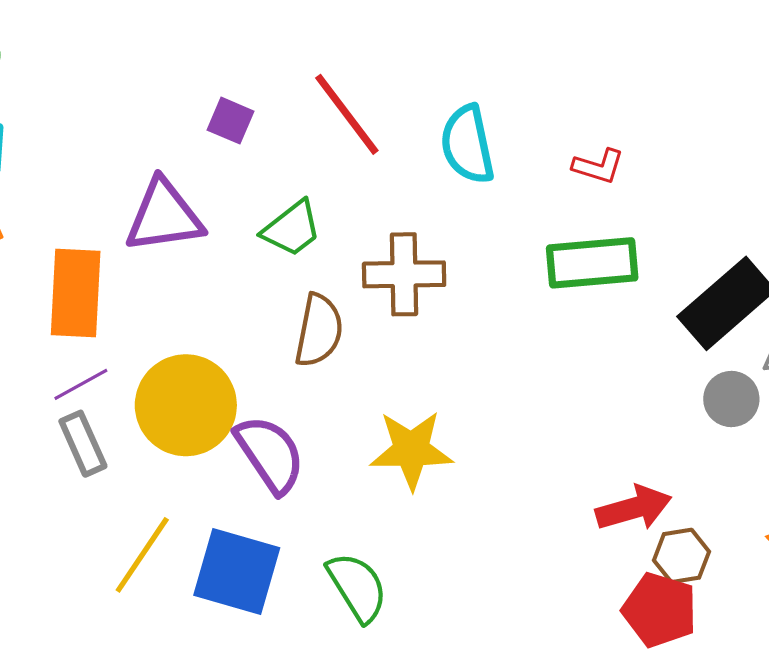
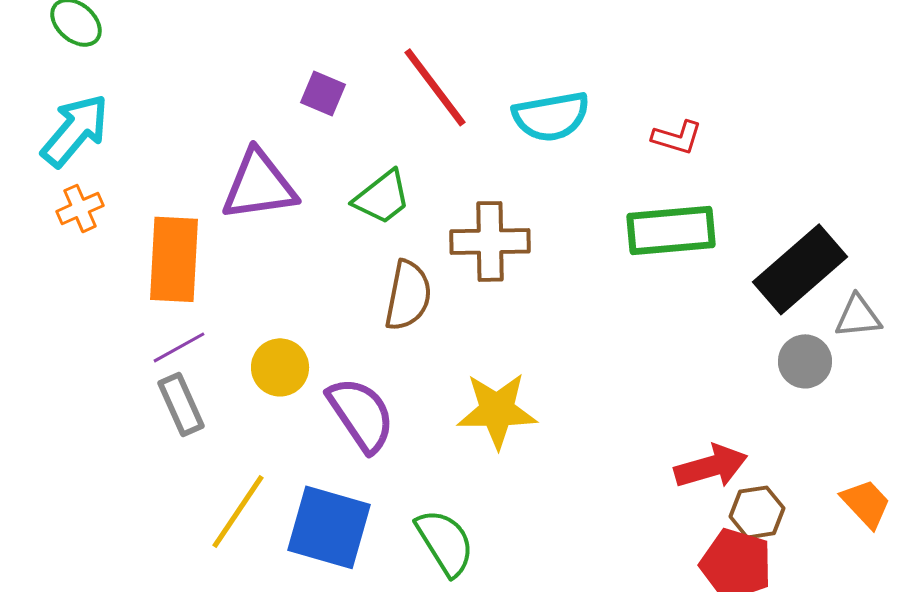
cyan semicircle: (467, 144) -> (551, 116), turned -88
yellow circle: (186, 405) -> (280, 367), size x0.6

